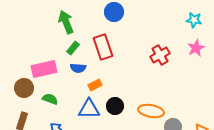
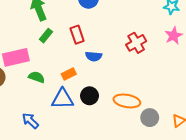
red rectangle: (103, 47) -> (77, 35), size x0.7
blue semicircle: (78, 68) -> (94, 56), moved
green semicircle: (50, 99) -> (37, 77), moved

